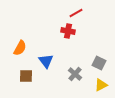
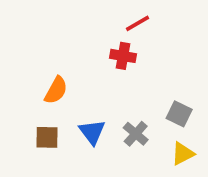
orange semicircle: (20, 48) -> (56, 90), moved
blue triangle: (46, 61) -> (92, 132), moved

